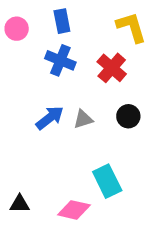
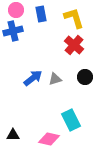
yellow L-shape: (131, 27) -> (74, 18), moved
pink circle: (17, 29) -> (16, 10), moved
blue cross: (60, 60) -> (13, 31), moved, turned -36

